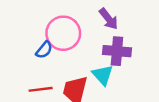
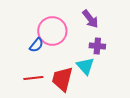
purple cross: (117, 51) -> (97, 46), size x0.7

